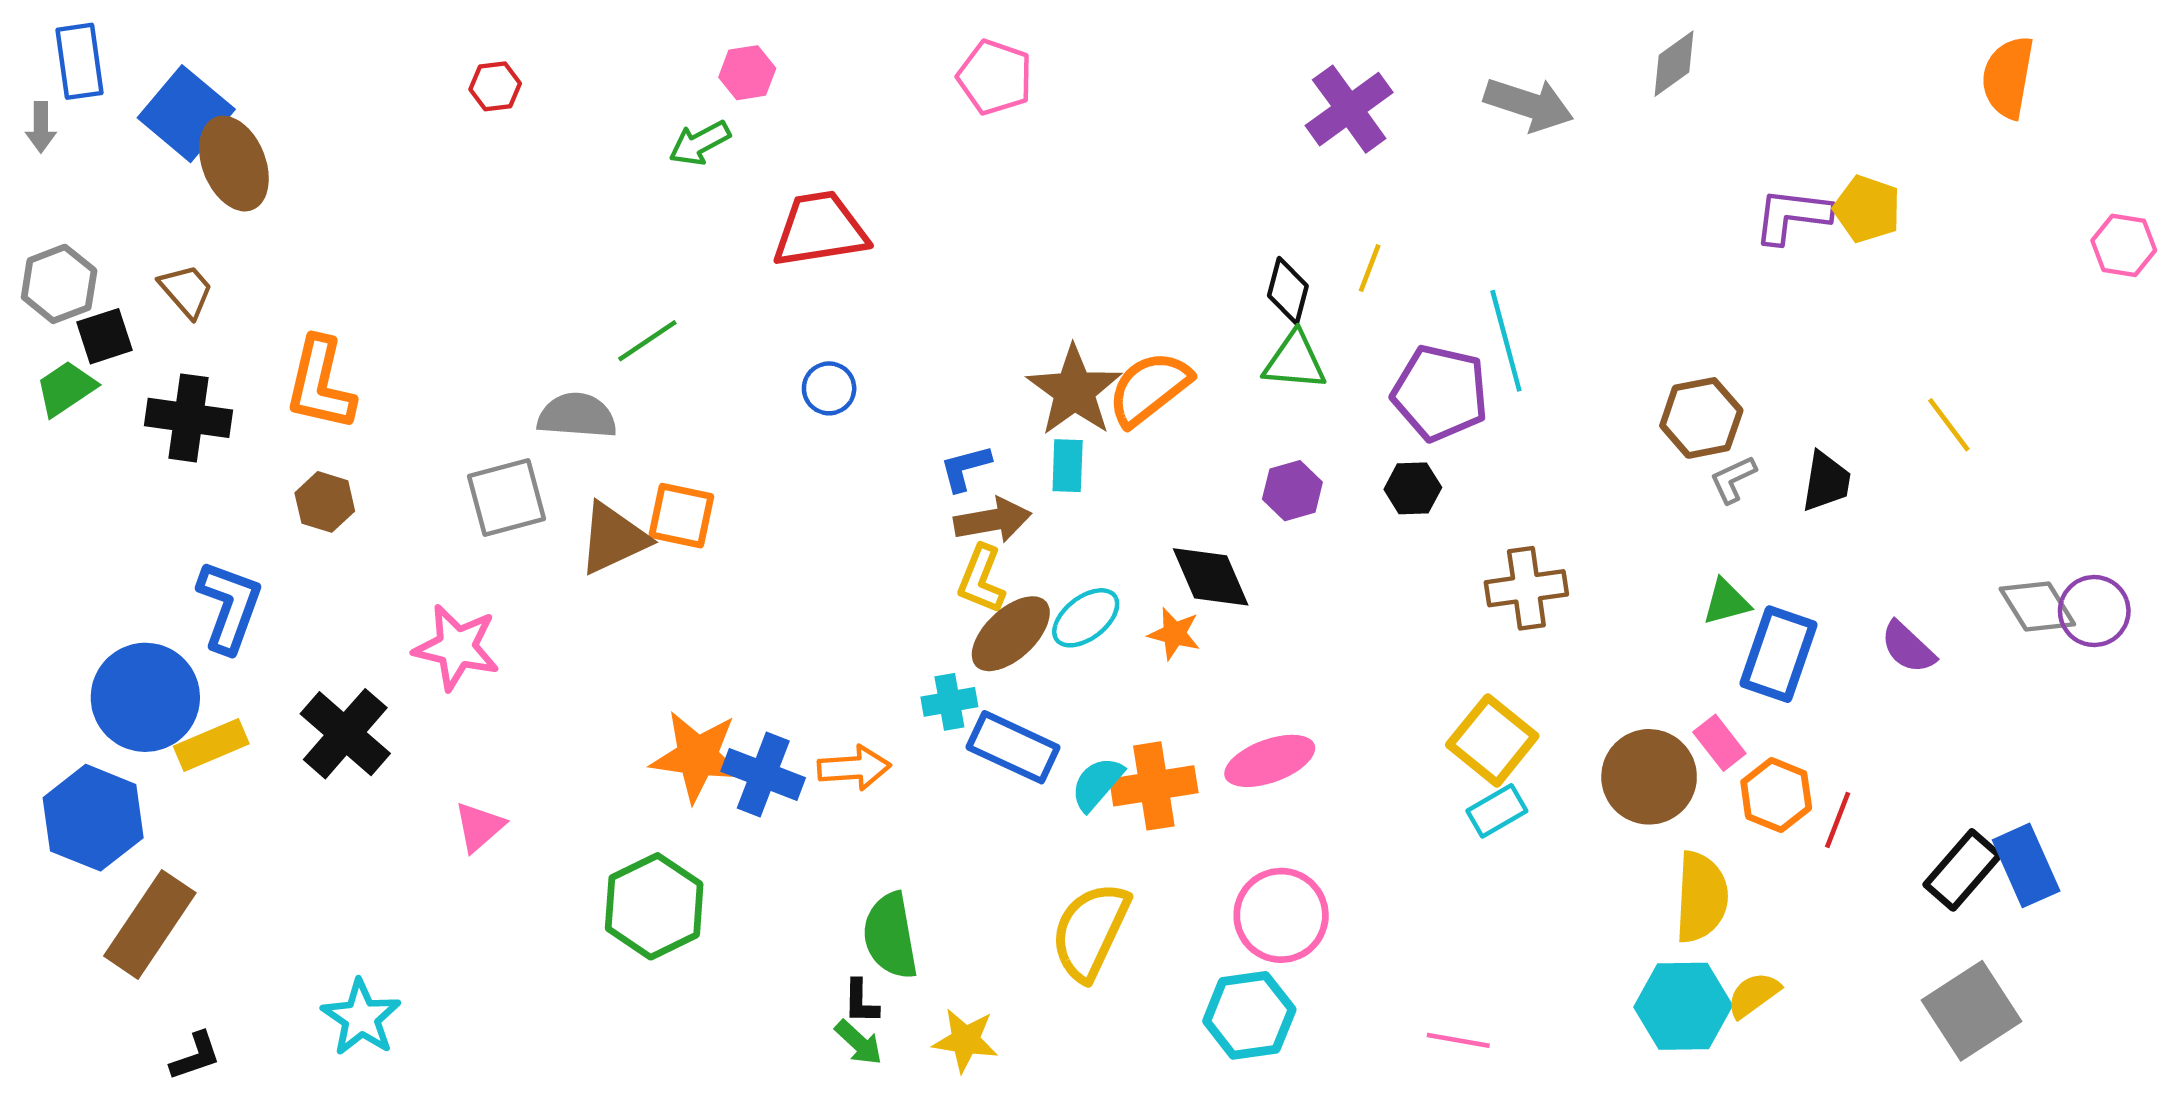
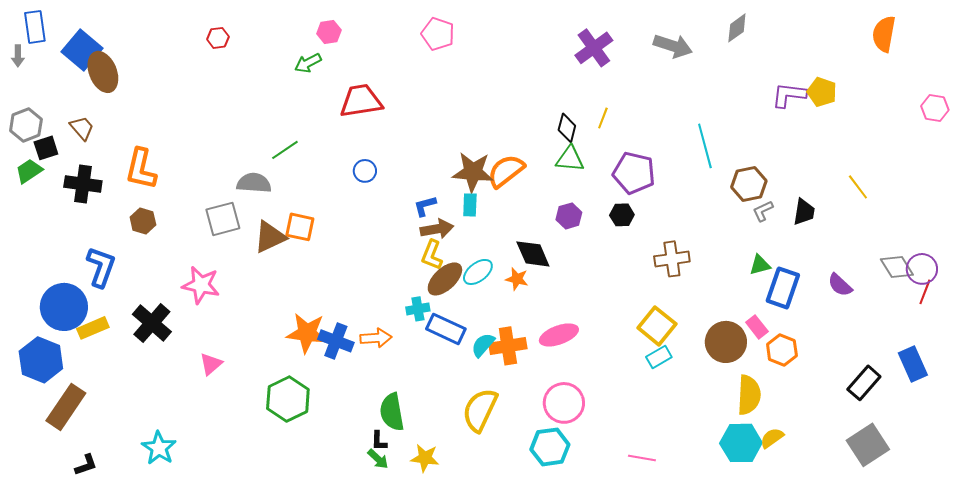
cyan line: (1506, 341) -> (705, 146), moved
brown star: (1074, 391) -> (473, 172), turned -30
red line: (1838, 820) -> (925, 292), moved
blue rectangle: (2026, 865) -> (913, 364), moved

